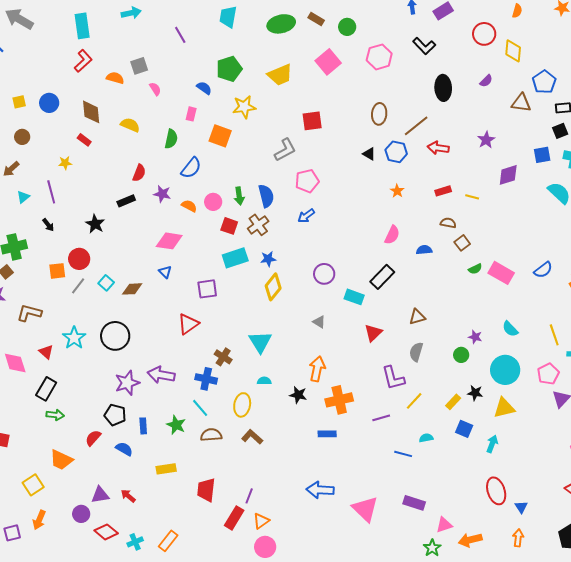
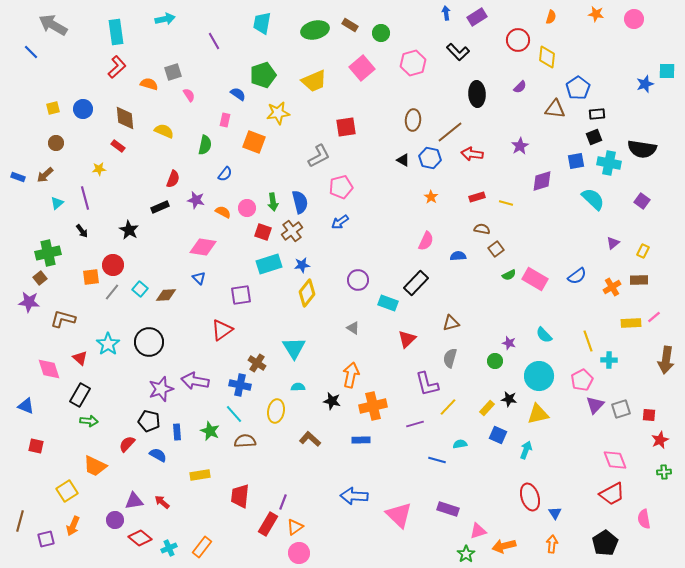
blue semicircle: (191, 168) -> (225, 174), size x0.7
brown L-shape: (252, 437) -> (310, 439), moved

